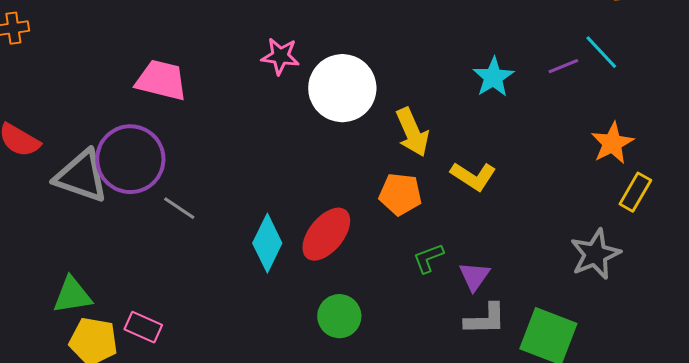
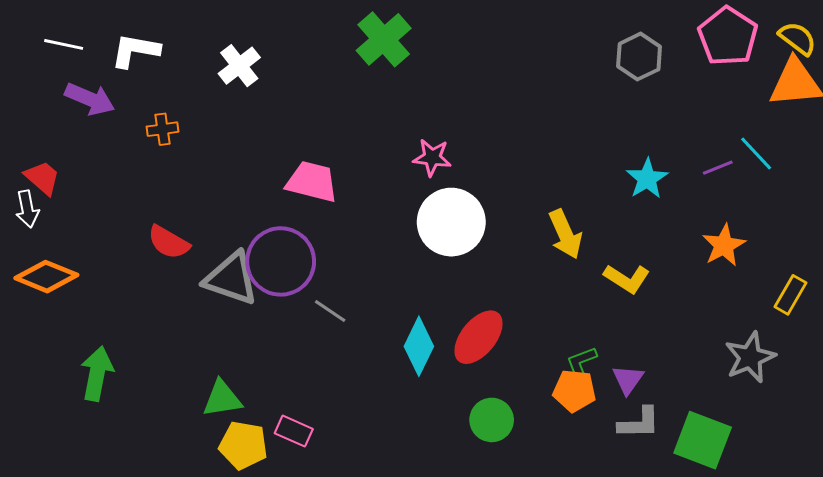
white circle: (342, 88) -> (451, 222), moved
orange star: (612, 143) -> (724, 245), moved
orange pentagon: (400, 194) -> (574, 391), moved

